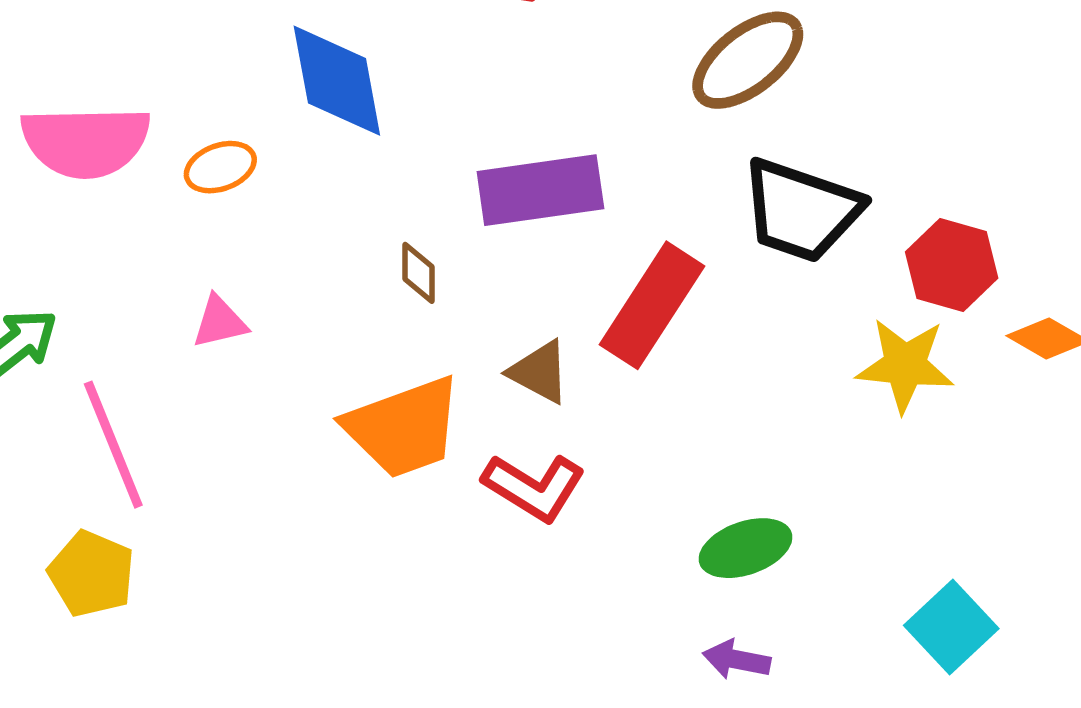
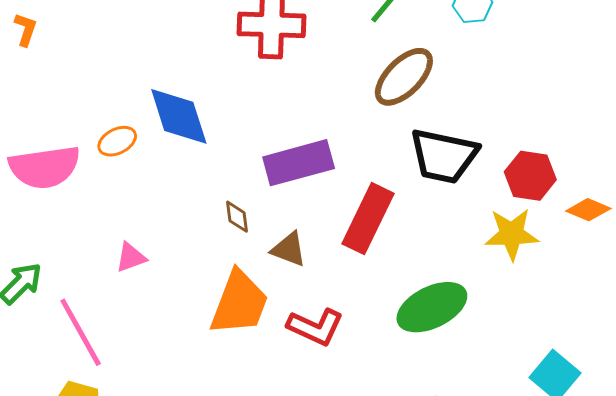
orange ellipse: (220, 167) -> (117, 141), moved
brown triangle: (539, 372) -> (289, 249), moved
orange trapezoid: (403, 427) -> (239, 303), turned -42
green ellipse: (745, 548) -> (432, 307), moved, size x1.4

